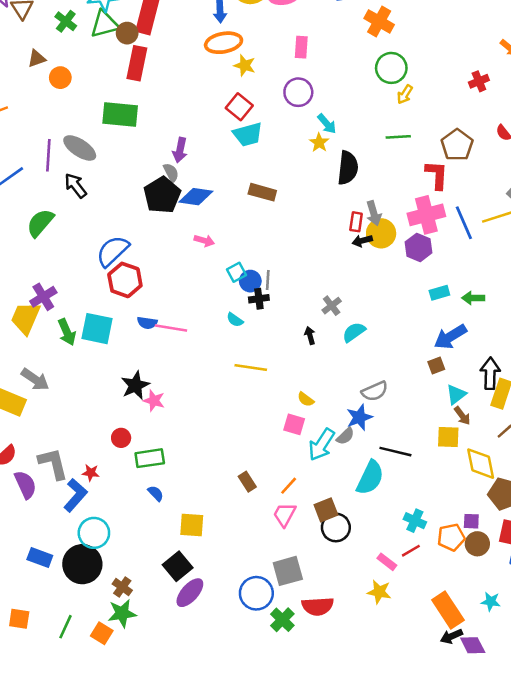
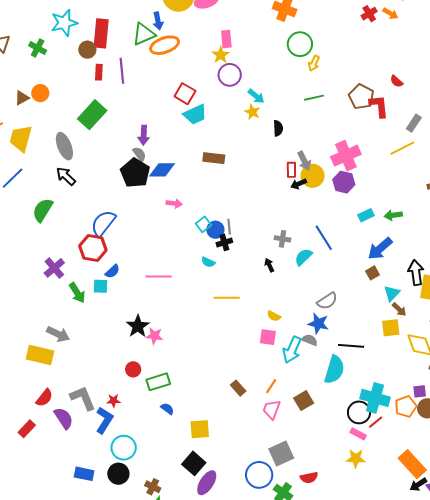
green triangle: (105, 24) -> (144, 34), moved
brown triangle: (37, 59) -> (22, 98), moved
red rectangle: (137, 63) -> (99, 72), size x0.6
yellow star: (245, 65) -> (221, 55), moved, turned 30
red cross: (479, 81) -> (369, 14), moved
green rectangle: (120, 114) -> (92, 115), turned -44
gray ellipse: (80, 148) -> (64, 146), turned 44
purple line: (48, 155) -> (122, 71), moved
black semicircle: (348, 168) -> (278, 128), size x0.6
red L-shape: (437, 175) -> (379, 106), moved
blue line: (464, 223) -> (324, 238), moved
red hexagon: (125, 280) -> (93, 248), moved
gray cross: (332, 306) -> (283, 239), turned -35
yellow trapezoid: (26, 318) -> (21, 138), moved
blue semicircle: (147, 323) -> (112, 271), moved, turned -42
cyan square: (97, 329) -> (101, 286), size x0.6
blue star: (359, 417) -> (318, 323), turned -30
gray semicircle: (345, 436) -> (310, 340), turned -105
cyan cross: (415, 521) -> (375, 398), size x1.6
black circle: (336, 527) -> (359, 412), moved
black circle: (82, 564) -> (118, 474), size x0.7
red semicircle: (318, 606) -> (309, 478), size x0.7

